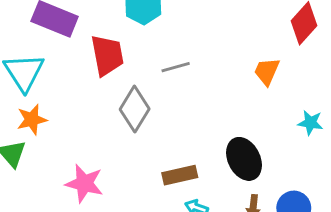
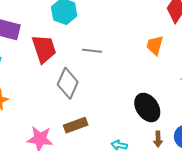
gray line: (176, 67) -> (92, 51), turned 30
brown rectangle: (180, 175) -> (76, 125), moved

